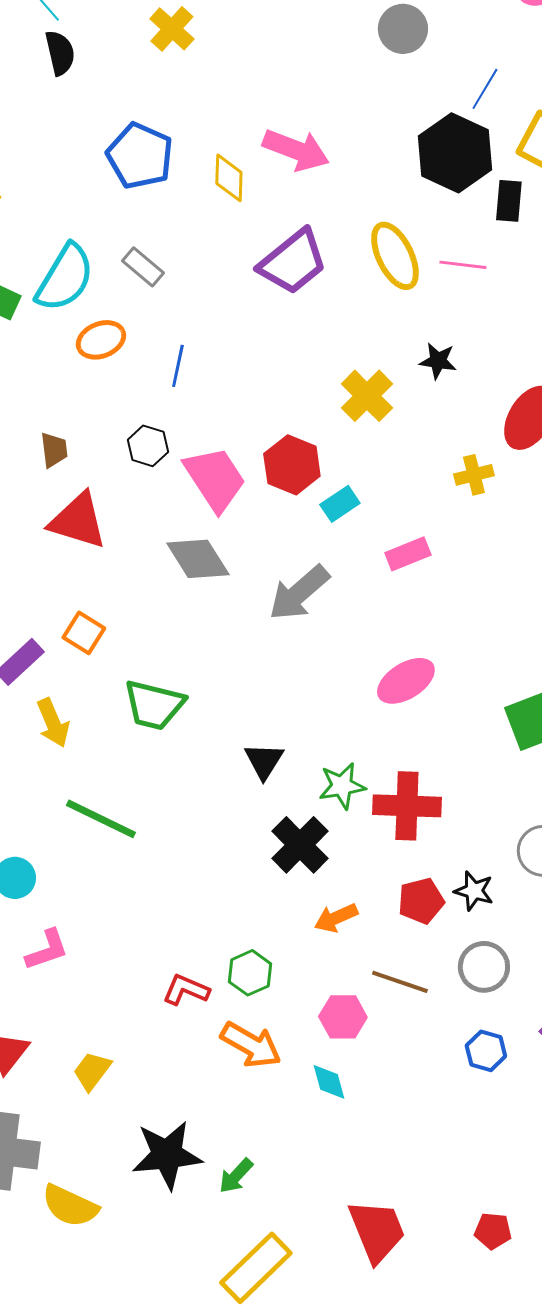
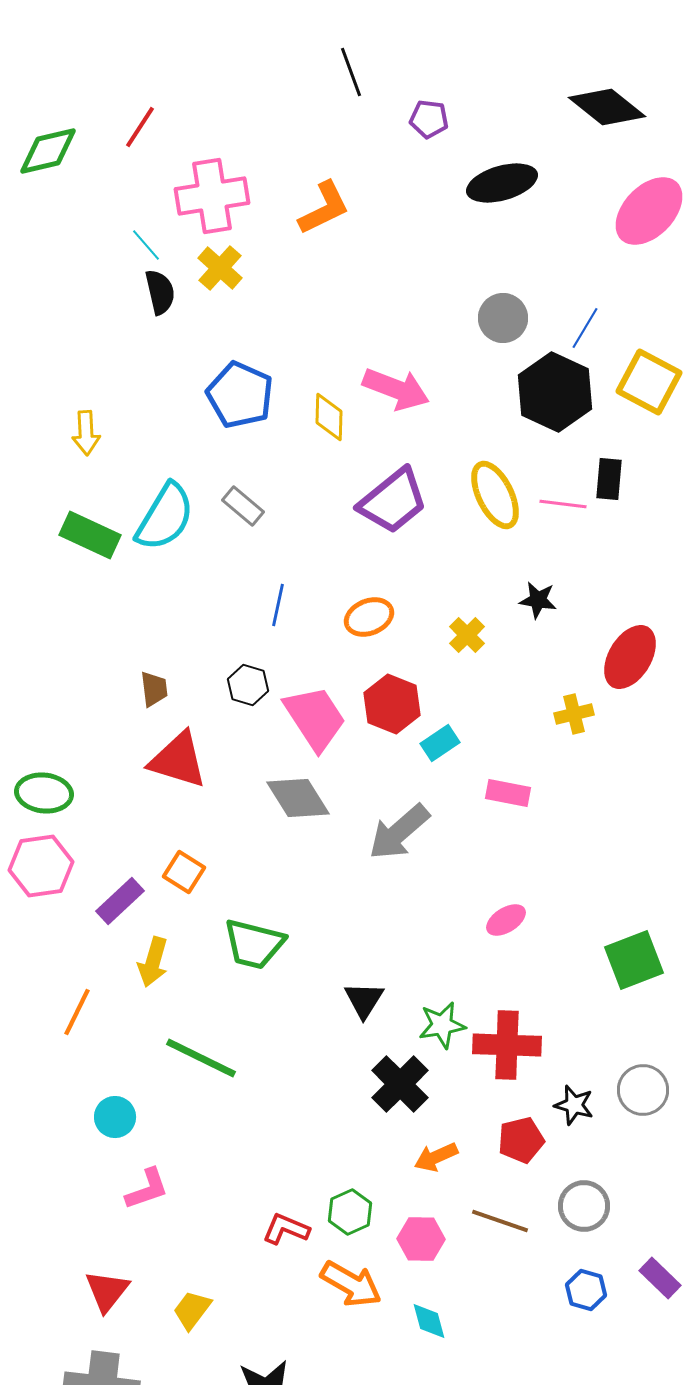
yellow cross: (172, 29) -> (220, 268), moved
gray circle: (403, 29) -> (503, 318), moved
black rectangle: (509, 201) -> (609, 479), moved
orange ellipse: (101, 340) -> (369, 617), moved
yellow cross: (367, 396) -> (467, 635), size x0.7
pink rectangle: (408, 554) -> (508, 793), turned 33
pink ellipse: (406, 681) -> (506, 920), size x0.7
yellow arrow: (53, 723) -> (153, 962), turned 39
black star: (474, 891) -> (574, 1105), moved
pink hexagon: (343, 1017) -> (421, 1239), moved

